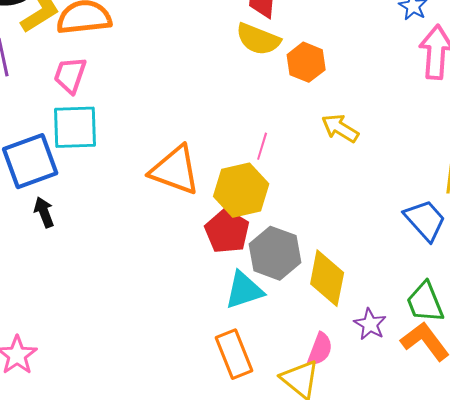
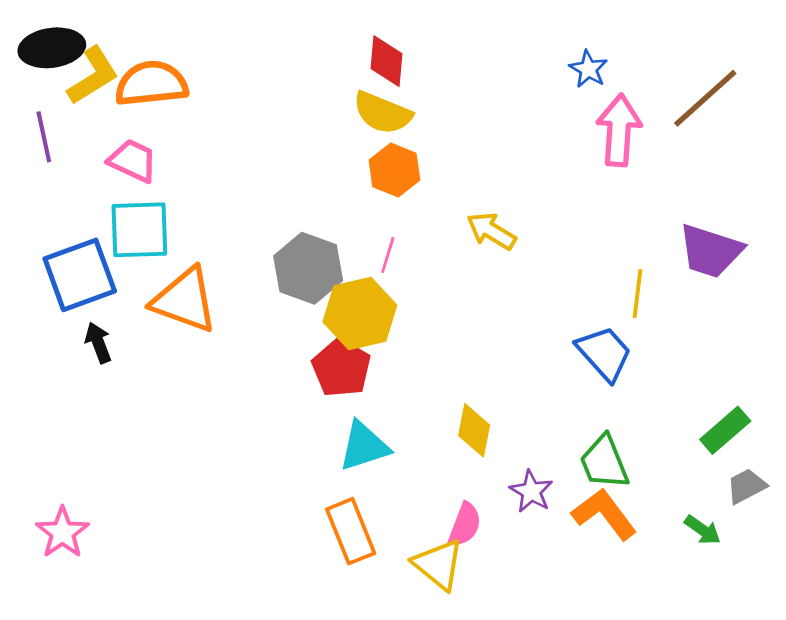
orange hexagon: (306, 62) -> (394, 170), moved
pink trapezoid: (70, 75) -> (133, 161), turned 96
orange triangle: (175, 170) -> (185, 300), moved
gray hexagon: (275, 253) -> (308, 268), moved
yellow diamond: (327, 278) -> (474, 430), size x0.7

